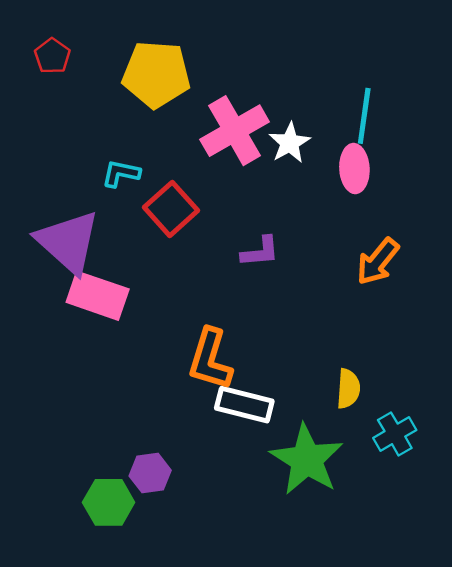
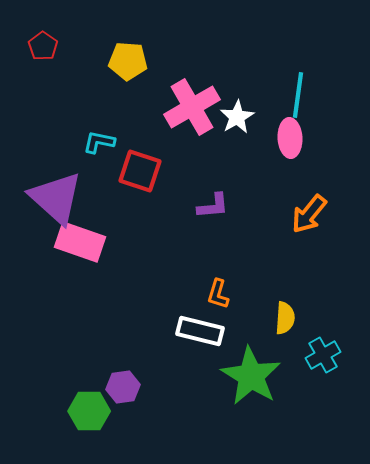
yellow pentagon: (156, 74) -> (128, 61), size x0.7
red square: (171, 209) -> (140, 171), turned -30
orange L-shape: (210, 359) -> (218, 294), moved, size x0.6

